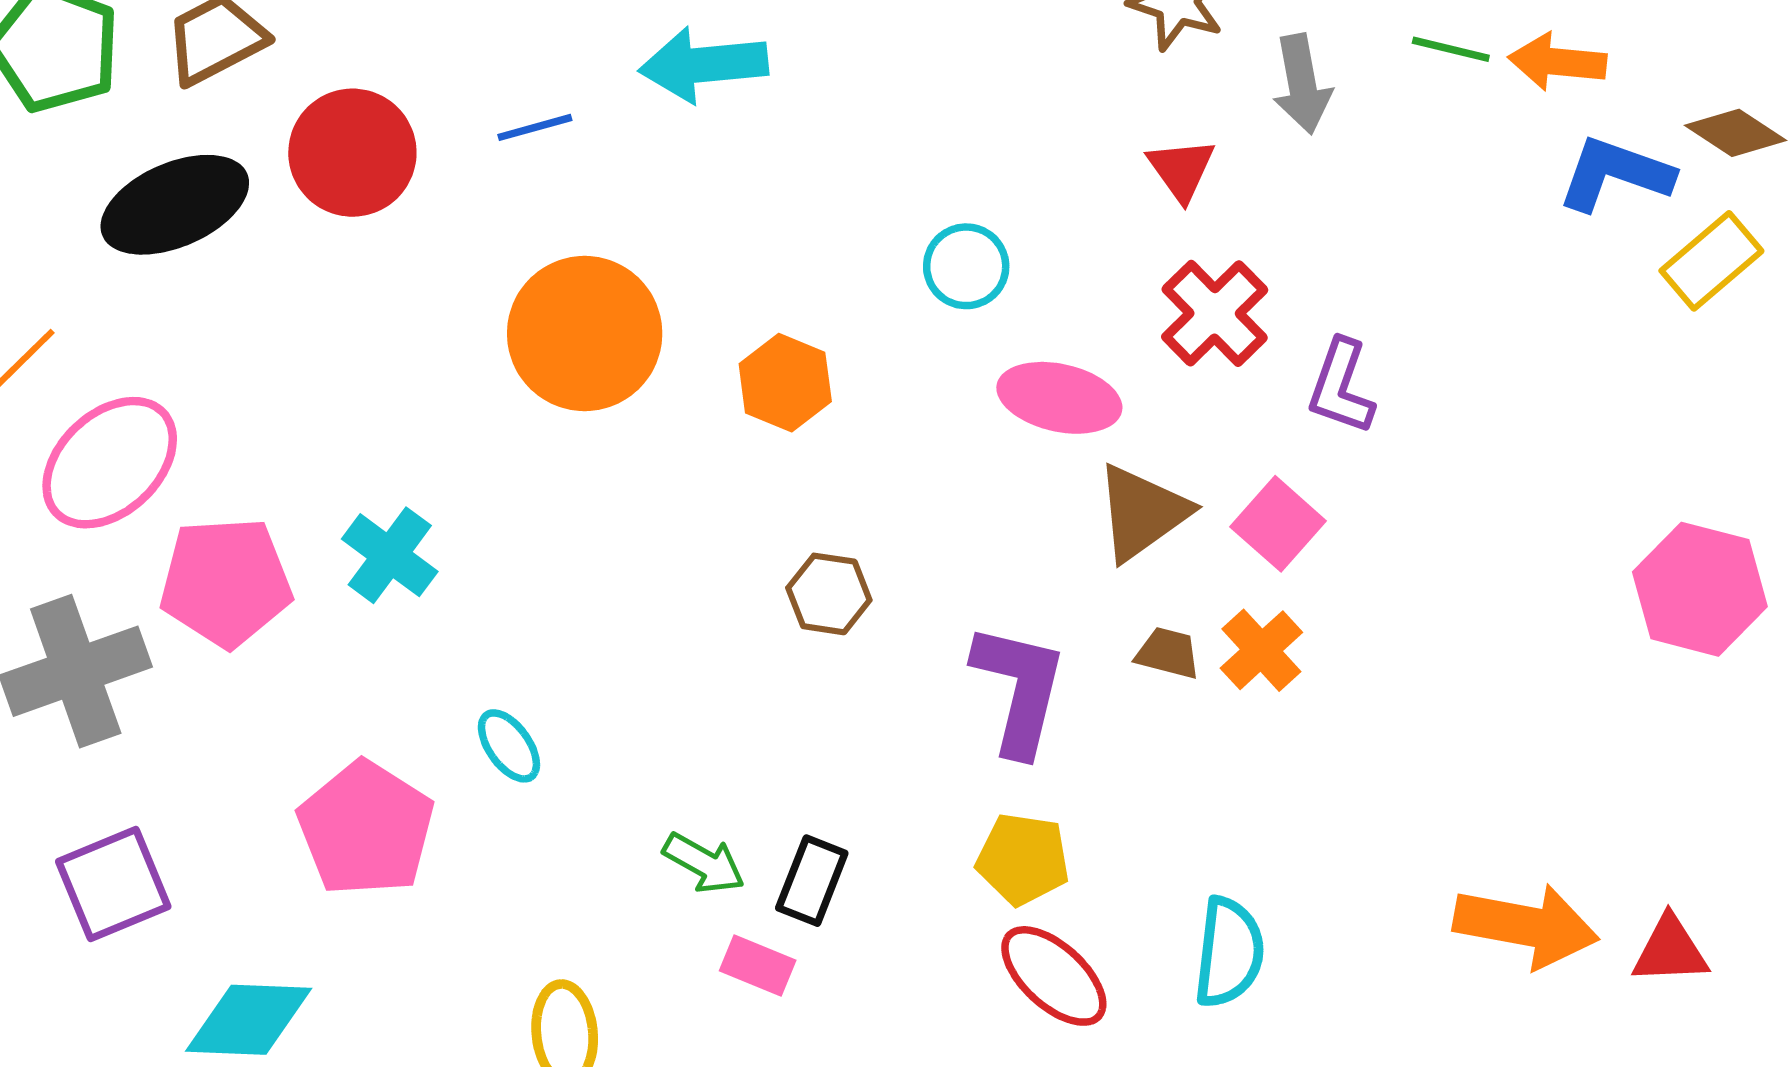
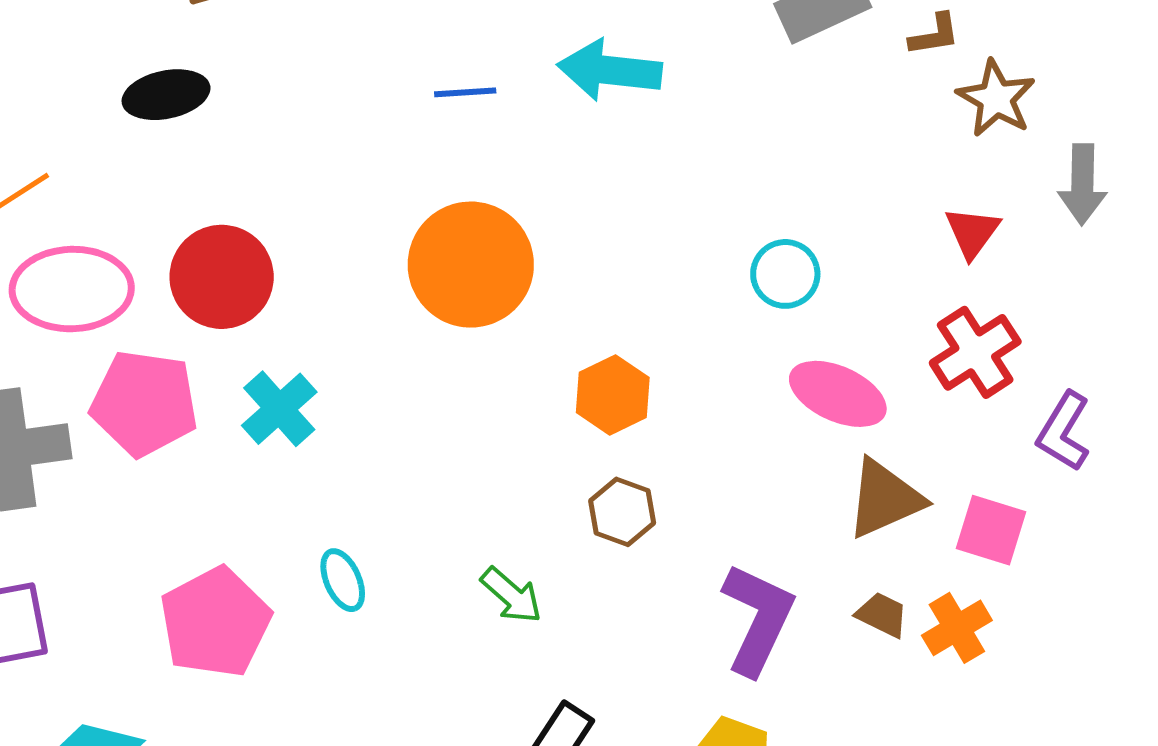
red circle: (352, 153) -> (222, 277), moved
black ellipse: (175, 205) -> (166, 95), size x0.7
orange hexagon: (785, 383) -> (613, 395), moved
pink ellipse: (110, 463) -> (72, 289), turned 30
pink square: (1278, 524) -> (991, 530), turned -36
green arrow: (704, 863) -> (511, 595), moved

